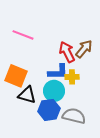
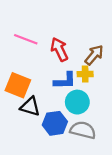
red arrow: (67, 52) -> (59, 49), moved
yellow cross: (72, 77) -> (85, 74), moved
cyan circle: (54, 91) -> (77, 102), moved

